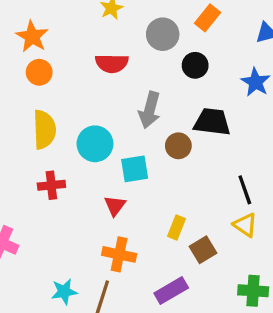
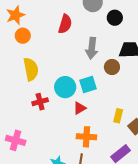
orange star: (32, 37) -> (15, 15), turned 30
red semicircle: (112, 63) -> (65, 24), turned -66
cyan circle: (95, 144) -> (65, 87), moved
red triangle: (115, 206) -> (80, 108), turned 32

